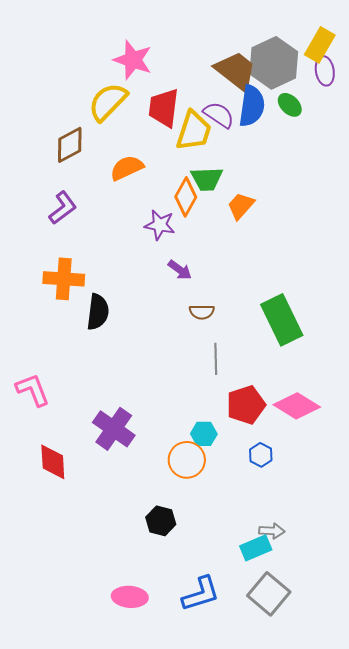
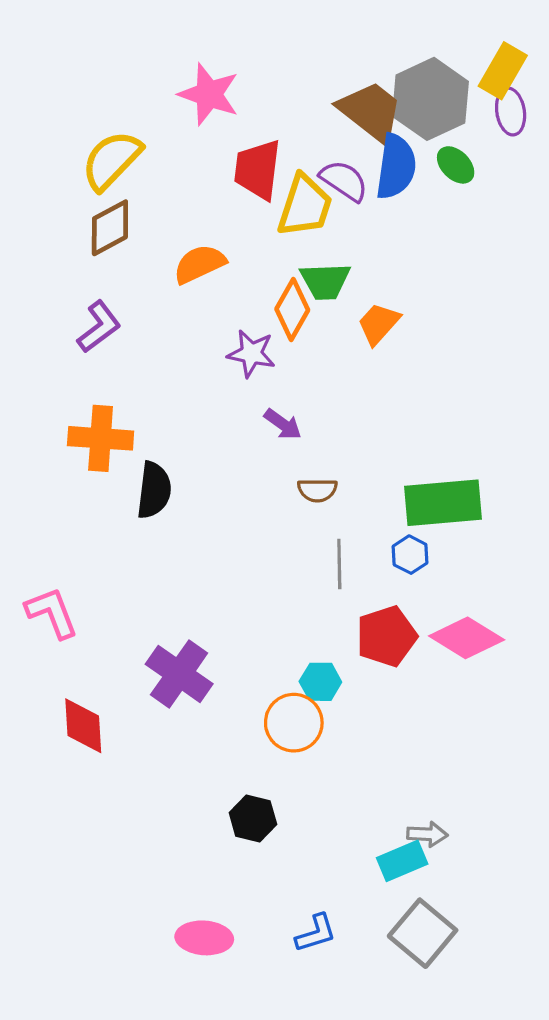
yellow semicircle: (108, 102) -> (112, 160), moved
green rectangle: (282, 320) -> (443, 503), turned -69
blue hexagon: (261, 455) -> (410, 555), moved
blue L-shape: (201, 594) -> (316, 933), size x0.7

